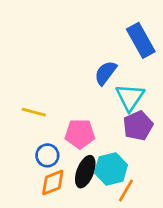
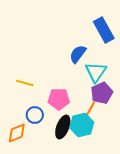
orange diamond: (53, 182) -> (17, 133), moved
orange line: (126, 191) -> (90, 110), moved

